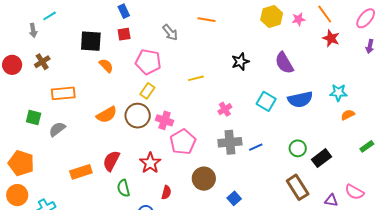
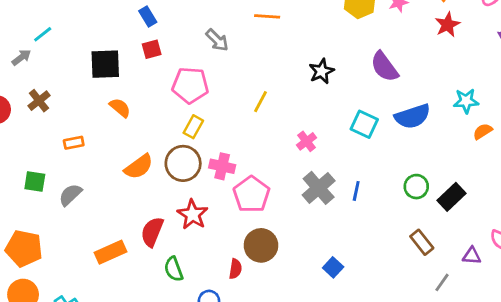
gray arrow: (33, 30) -> (21, 57), turned -112
red star: (331, 38) -> (447, 25), turned 30
orange semicircle: (106, 66) -> (120, 108), moved
yellow line: (196, 78) -> (260, 102), turned -42
orange rectangle: (63, 93) -> (74, 143), size x0.6
gray cross: (230, 142) -> (319, 188), turned -30
blue line: (256, 147) -> (356, 191), turned -48
red star: (150, 163) -> (193, 214), moved
brown circle: (204, 179) -> (261, 245), moved
brown rectangle: (298, 187) -> (422, 242), size x0.7

